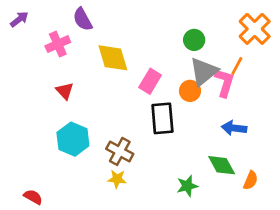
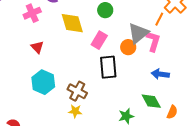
green circle: (194, 40) -> (105, 10), moved
orange line: (237, 66) -> (159, 19), moved

